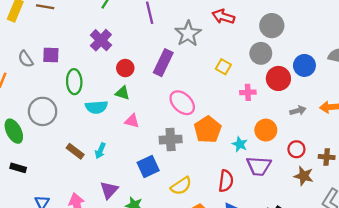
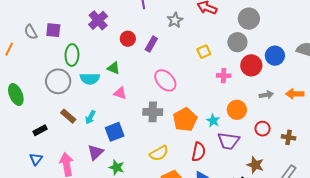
gray star: (188, 34) -> (175, 20), size x0.7
purple rectangle: (163, 63) -> (151, 44), size x0.7
yellow square: (223, 67) -> (204, 52), turned 32
red circle: (125, 68) -> (128, 39), moved
gray circle: (43, 111) -> (58, 81), moved
orange pentagon: (208, 130) -> (185, 120), moved
blue square: (148, 166) -> (115, 132), moved
black rectangle: (18, 168) -> (40, 130), moved, turned -48
brown star: (304, 176) -> (255, 165), moved

